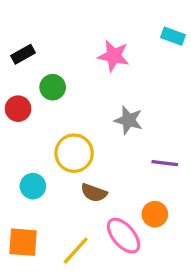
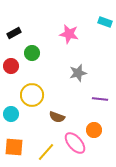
gray star: (128, 120) -> (78, 73), turned -30
yellow circle: (74, 153) -> (32, 95), moved
cyan circle: (33, 186) -> (11, 114), moved

